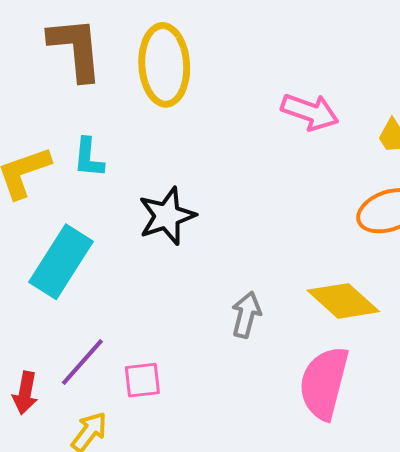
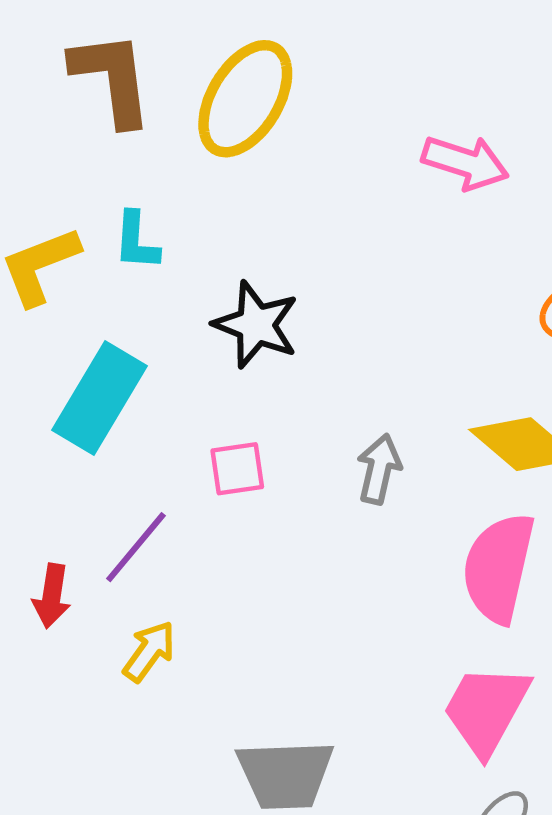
yellow ellipse: (164, 65) -> (245, 99), turned 36
black star: (167, 216) -> (256, 325), turned -30
pink square: (142, 380) -> (237, 469), moved

